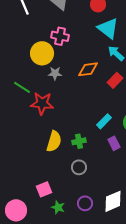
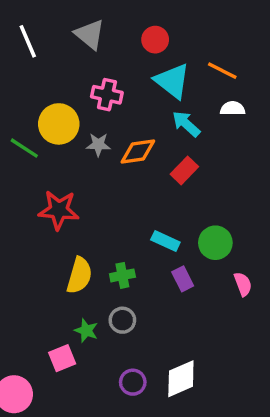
pink cross: (60, 36) -> (107, 95), moved
gray star: (55, 73) -> (98, 145), moved
green line: (22, 87) -> (24, 148), moved
cyan rectangle: (104, 121) -> (165, 241), turned 70
green star: (58, 207) -> (86, 331), moved

